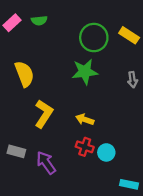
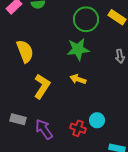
yellow arrow: (85, 119) -> (78, 79), moved
red cross: (85, 147) -> (78, 128), moved

